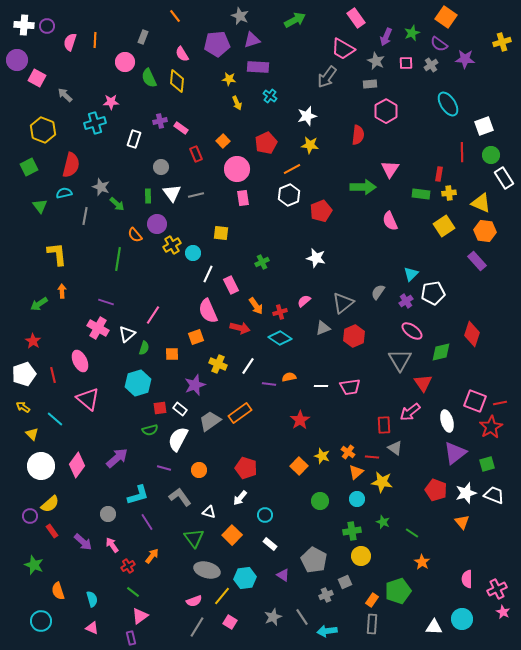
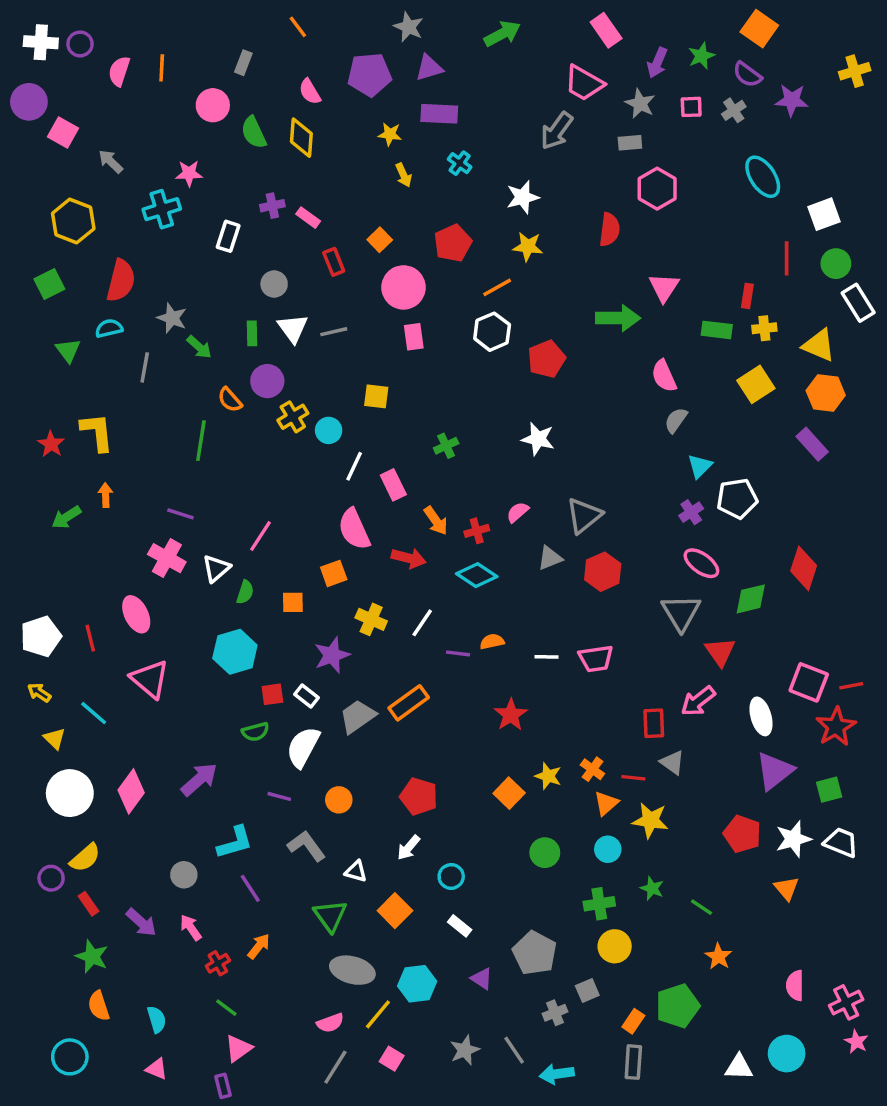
gray semicircle: (378, 292) -> (676, 420), moved
red star: (33, 341) -> (51, 444), moved
green star: (34, 565) -> (92, 956), moved

